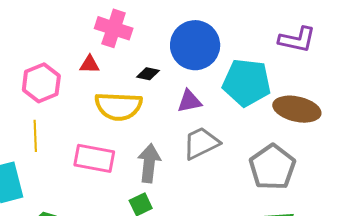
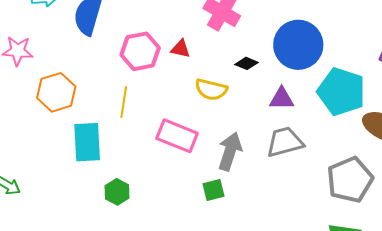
red triangle: (90, 64) -> (180, 49), moved
yellow semicircle: (118, 106) -> (211, 89), size x0.7

